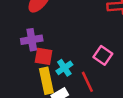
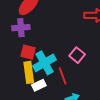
purple cross: (32, 40) -> (21, 28), moved
cyan cross: (64, 68) -> (45, 63), size x1.6

